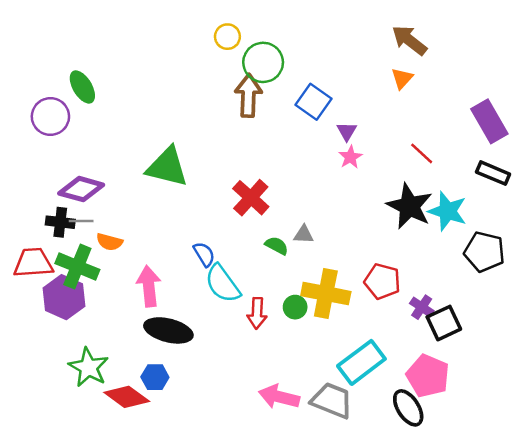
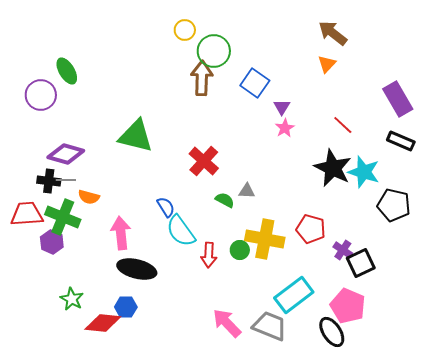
purple hexagon: (64, 297) -> (52, 242), size x0.7
green star: (89, 367) -> (72, 299), size x0.7
red diamond: (127, 397) -> (103, 323), turned -30
pink arrow: (279, 397) -> (227, 323), turned 32

